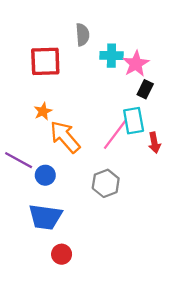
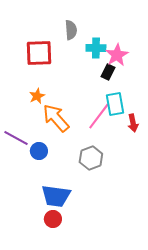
black rectangle: (145, 89) -> (108, 72), moved
blue trapezoid: (45, 217) -> (56, 196), moved

